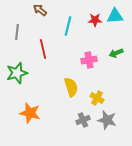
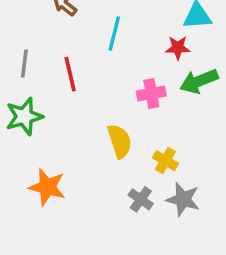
red star: (95, 20) -> (178, 48), moved
gray line: (17, 32) -> (24, 64), moved
green arrow: (116, 53) -> (199, 81), size x1.5
gray cross: (83, 120) -> (141, 199), turned -32

